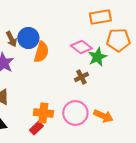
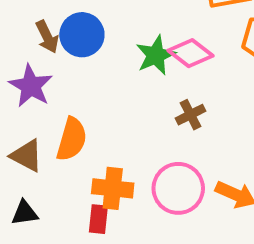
orange semicircle: (41, 52) -> (72, 139), moved
green star: (97, 57) -> (156, 55), moved
red rectangle: (36, 128) -> (98, 219), turned -40

